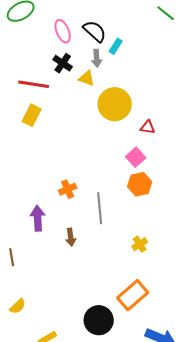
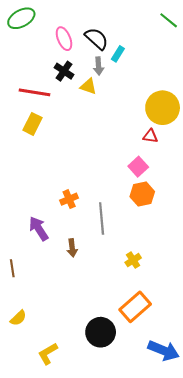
yellow circle: (115, 104) -> (163, 108), moved
purple arrow: (38, 218) -> (39, 229), turned -30
yellow cross: (140, 244) -> (133, 260), moved

